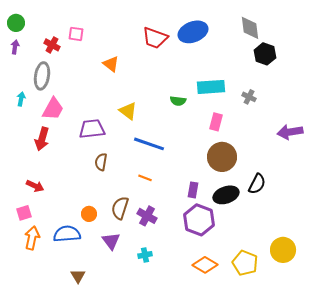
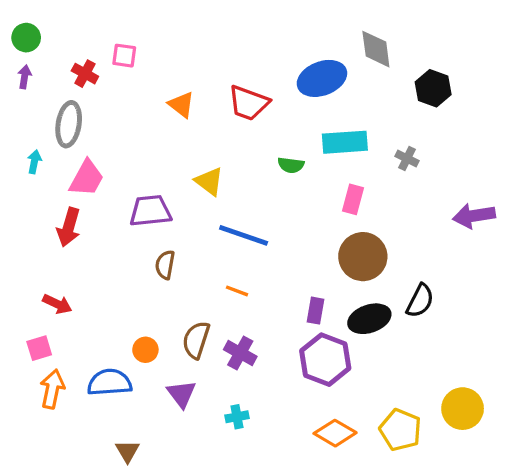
gray diamond: (250, 28) -> (376, 49), moved
blue ellipse: (193, 32) -> (322, 78), moved
red trapezoid: (155, 38) -> (248, 103), moved

